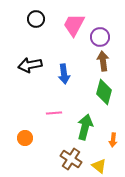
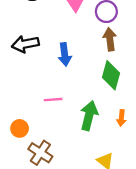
orange arrow: (113, 140) -> (121, 118), moved
brown cross: (71, 159) -> (40, 153), moved

